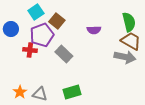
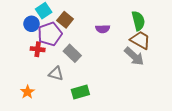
blue circle: (11, 29) -> (32, 24), moved
gray arrow: (125, 57) -> (134, 56), turned 30
gray triangle: (40, 94) -> (56, 74), moved

